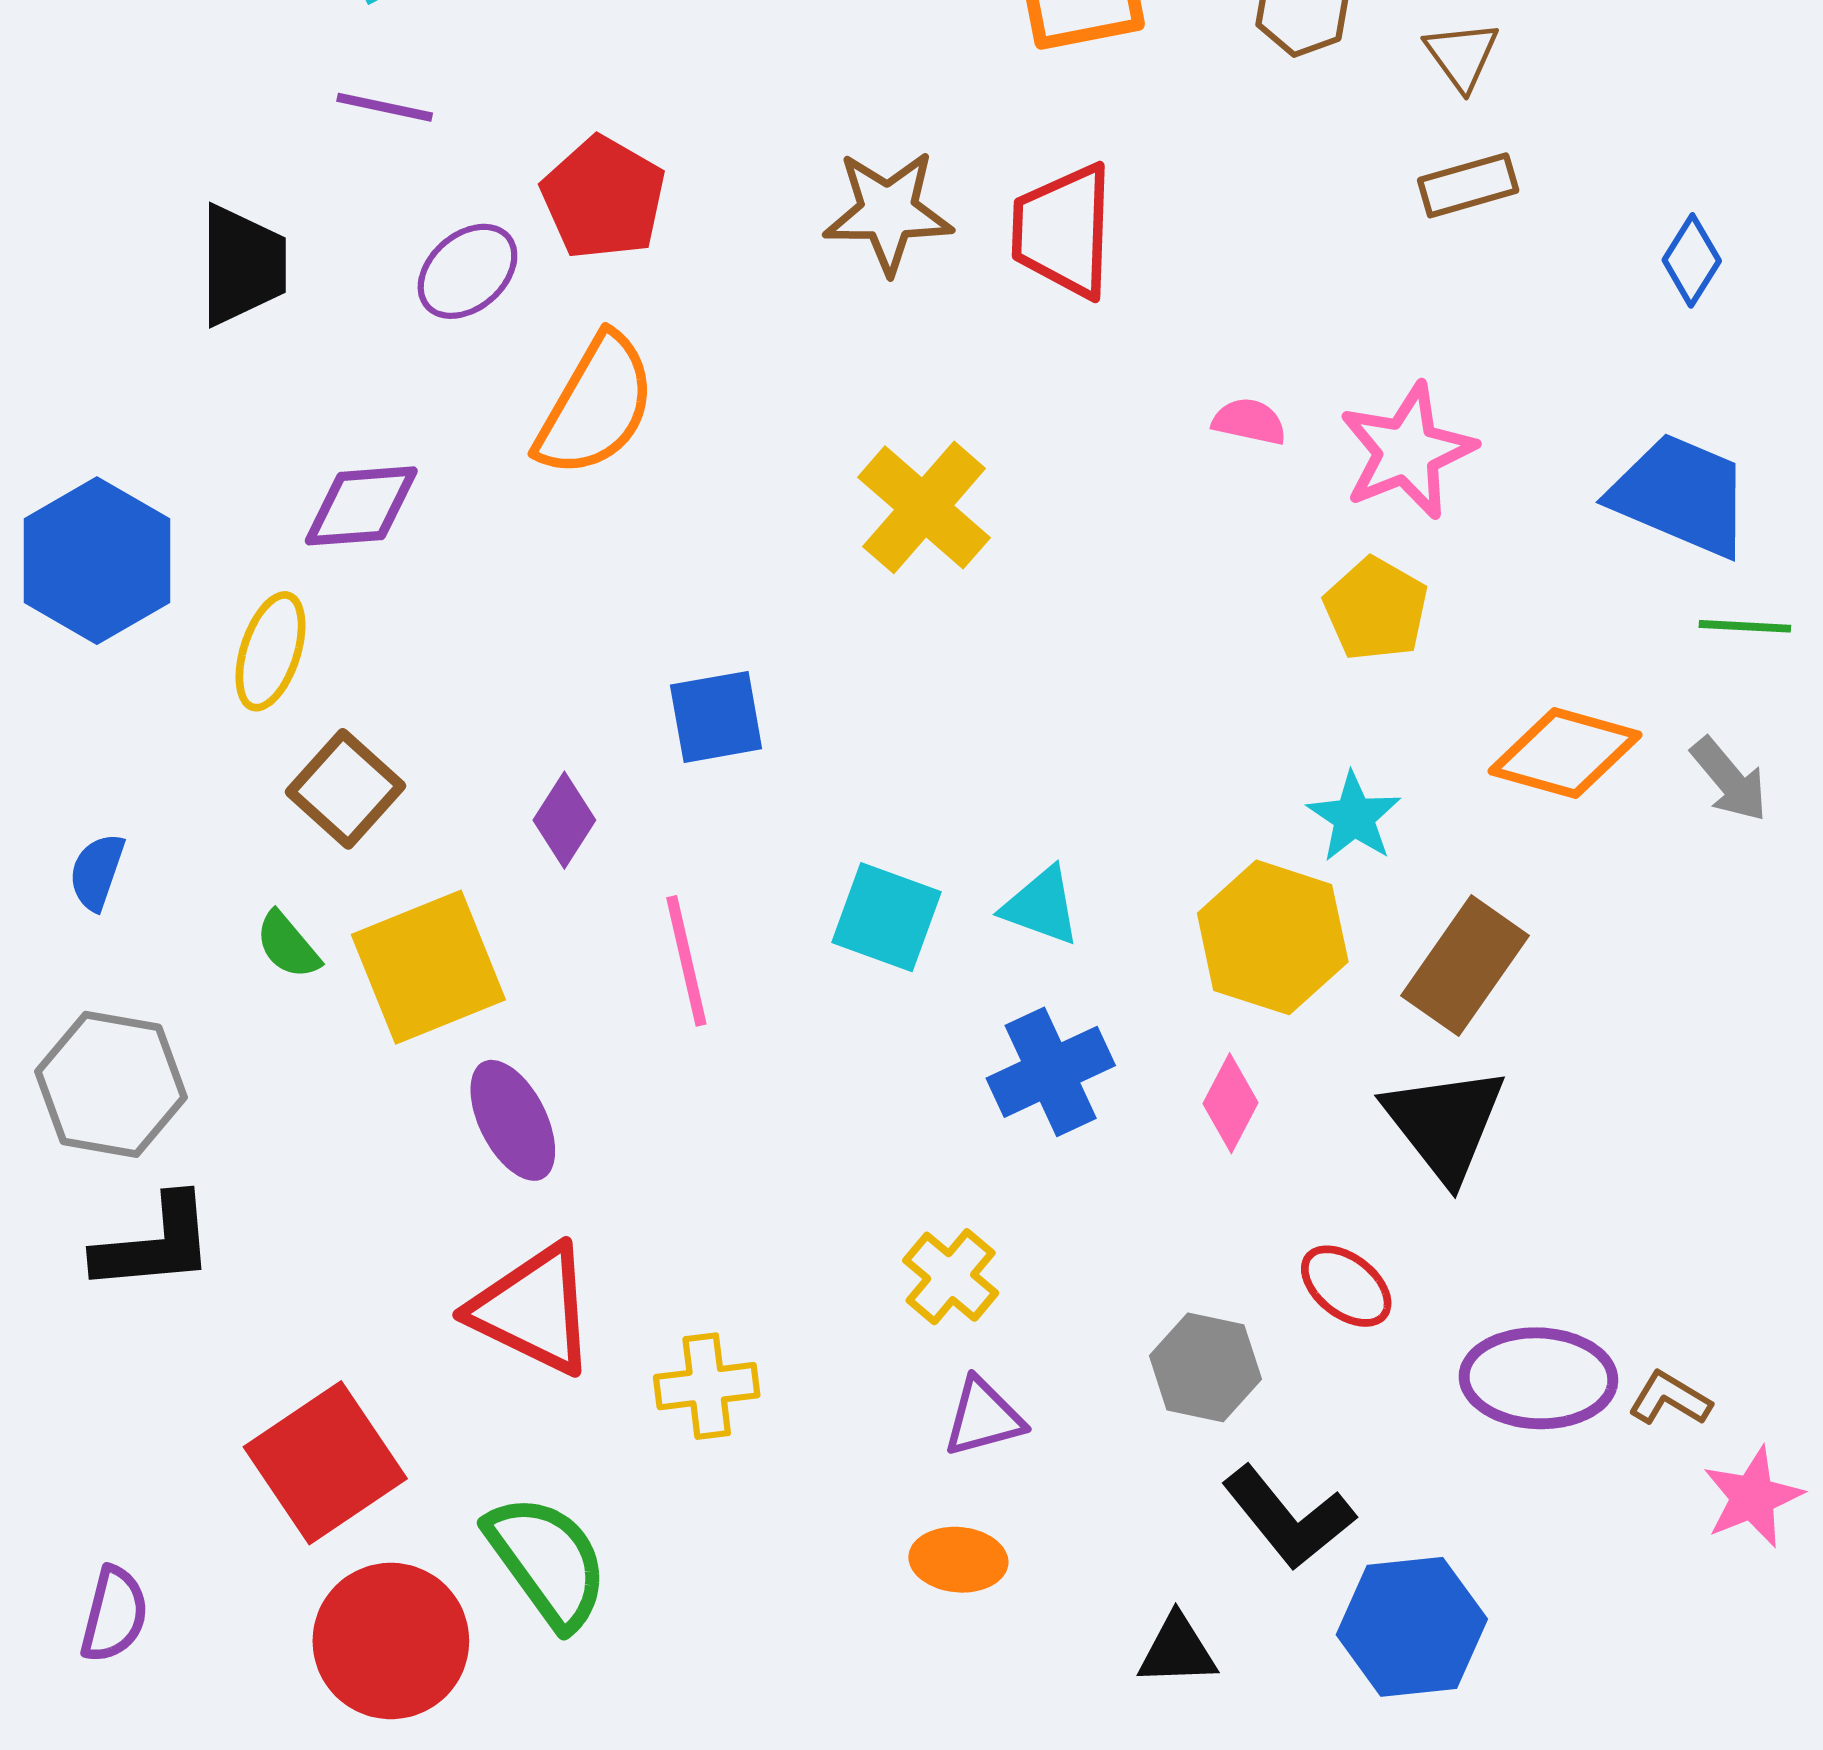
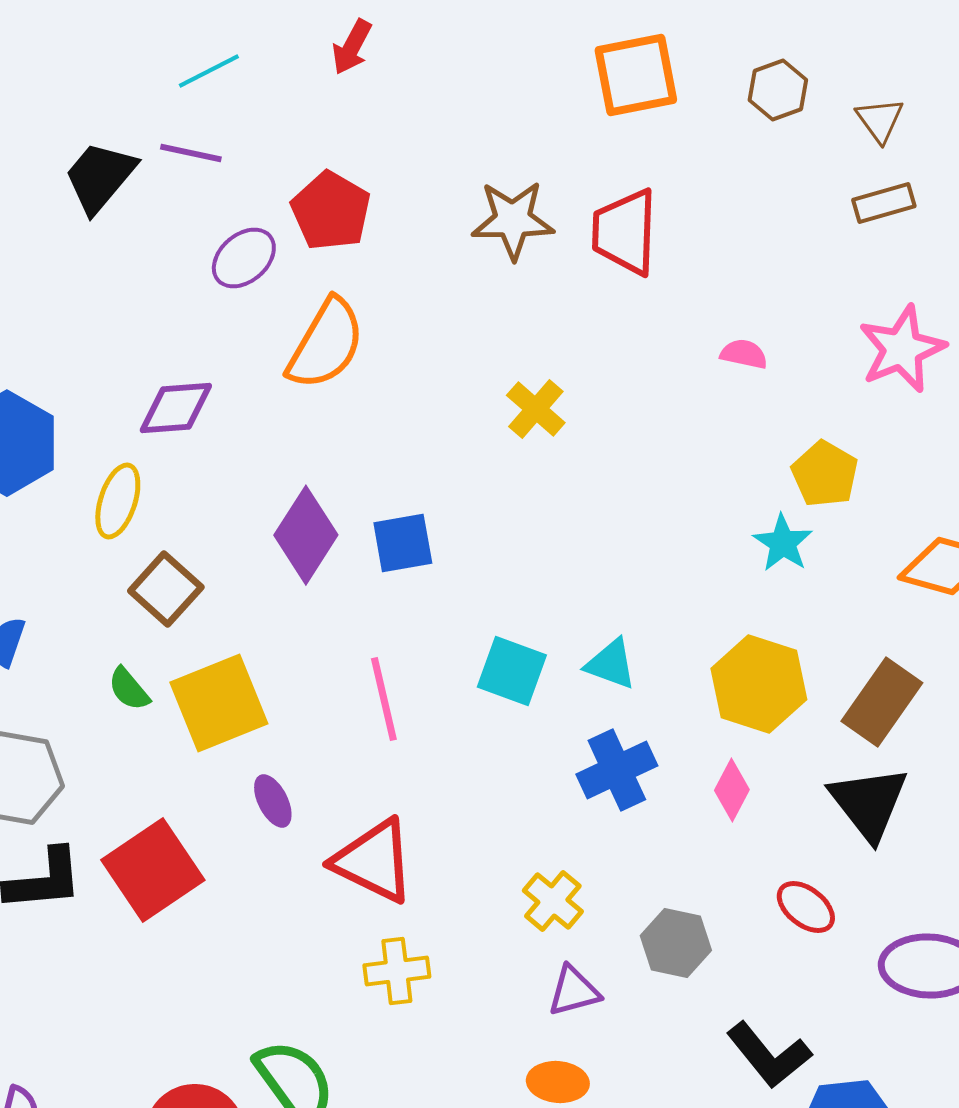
black trapezoid: (242, 265) -> (100, 177), moved, turned -140
pink star: (1407, 451) -> (902, 349), moved
yellow cross: (924, 507) -> (536, 409), size x0.7
cyan star: (1354, 817) -> (783, 543), moved
purple diamond: (564, 820) -> (306, 535), moved, size x1.6
purple ellipse: (513, 1120) -> (273, 801), size x0.7
red triangle: (533, 1310) -> (374, 861), moved
gray hexagon: (1205, 1367) -> (676, 943), moved
red square: (325, 1463) -> (153, 870), moved

